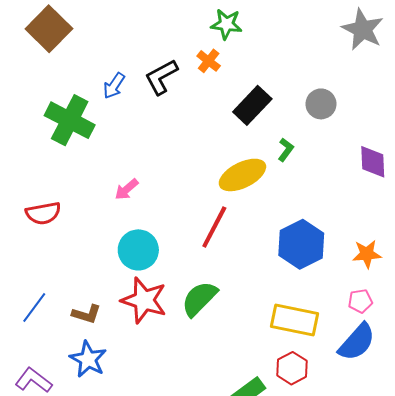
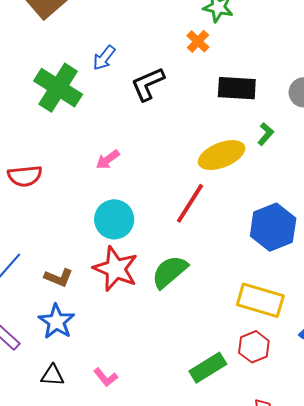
black L-shape: (161, 77) -> (148, 84), moved
black rectangle: (252, 105) -> (237, 88), turned 45

